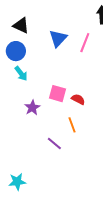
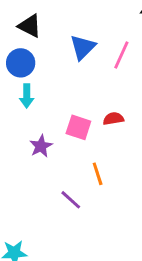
cyan arrow: (21, 74) -> (27, 96), turned 35
red semicircle: (78, 99) -> (113, 119), moved, turned -40

